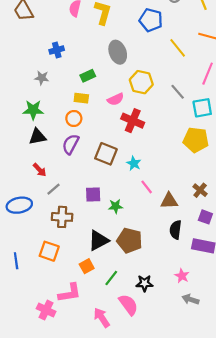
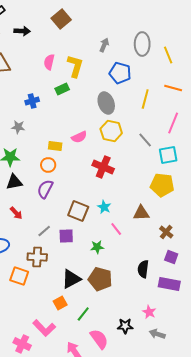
yellow line: (178, 48) -> (145, 99), turned 54
gray ellipse: (118, 52) -> (106, 103), moved
green rectangle: (88, 76) -> (62, 89), moved
pink semicircle: (116, 99) -> (79, 137), moved
brown square: (106, 154) -> (78, 211), moved
gray line: (54, 189) -> (44, 231), moved
brown triangle: (169, 201) -> (141, 213), moved
green star: (116, 206) -> (97, 247), moved
orange square: (49, 251) -> (19, 276), moved
black star: (144, 283) -> (125, 326), moved
pink L-shape: (70, 293) -> (44, 328), turned 55

